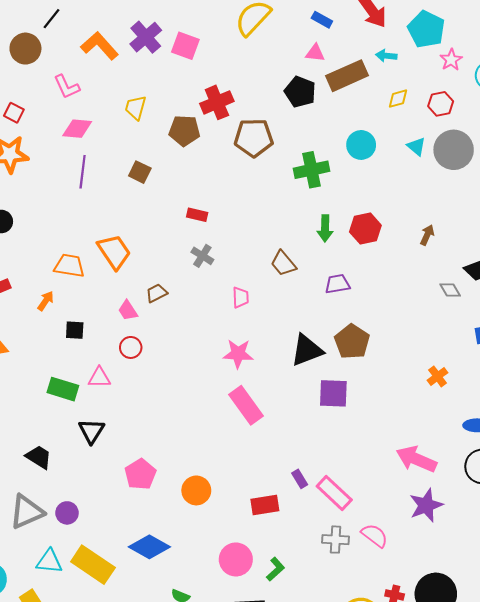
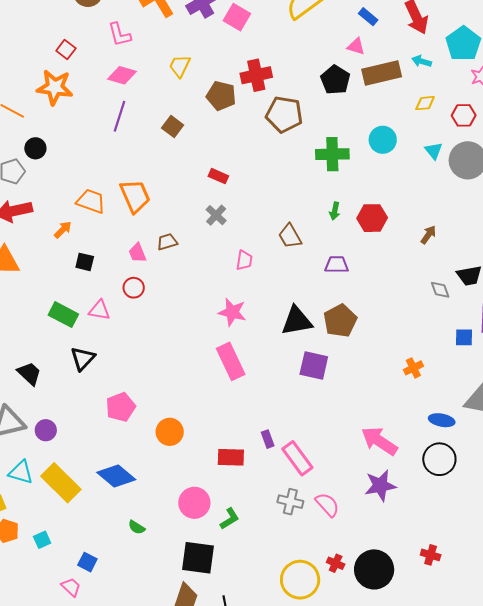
green arrow: (325, 228) -> (335, 211), size x0.7

